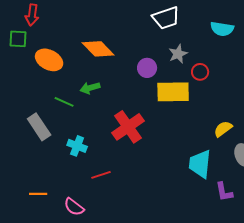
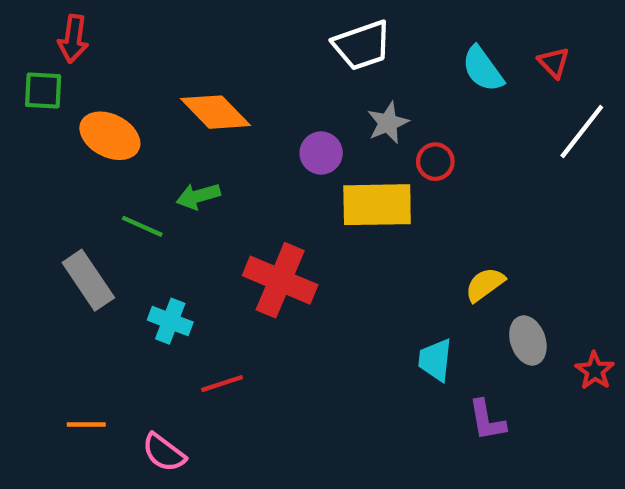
cyan semicircle: (222, 29) -> (483, 69), turned 45
red cross: (128, 127) -> (280, 280), turned -32
cyan trapezoid: (200, 164) -> (435, 360), size x0.7

